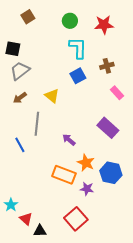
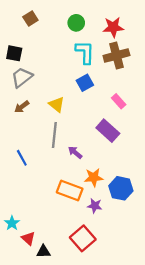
brown cross: (107, 66) -> (116, 56), moved, size x1.6
pink rectangle: (117, 93) -> (119, 101), moved
gray line: (37, 124) -> (54, 135), moved
purple rectangle: (108, 128) -> (108, 131), moved
orange star: (86, 163) -> (94, 177), turned -30

